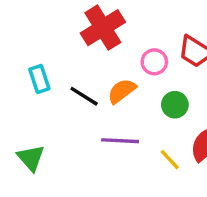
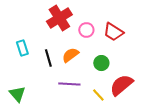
pink circle: (154, 62) -> (86, 30), moved
black line: (84, 96) -> (48, 58), turned 42

